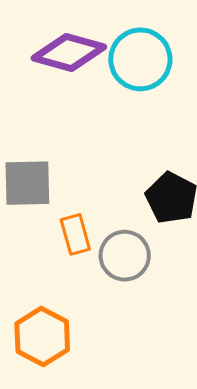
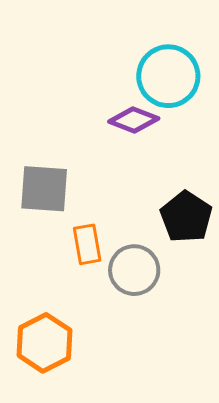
purple diamond: (69, 53) -> (134, 120), moved, size x0.7

